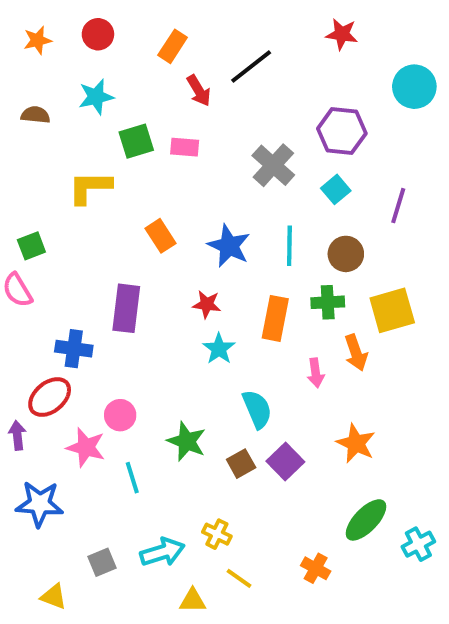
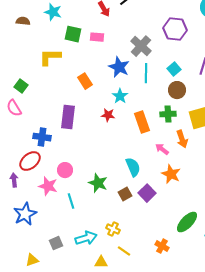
cyan star: (96, 97) -> (53, 12), turned 30
green square: (136, 141) -> (73, 34), turned 30
cyan square: (336, 189) -> (174, 69), moved
green square: (31, 246) -> (21, 86), turned -32
blue star: (229, 246) -> (119, 67), moved
cyan line: (289, 246) -> (146, 73), moved
orange rectangle: (275, 318) -> (142, 122), turned -30
cyan star: (219, 349) -> (120, 96), moved
pink arrow: (316, 373) -> (162, 149), turned 136
orange star: (356, 443) -> (171, 174), moved
blue star: (40, 504) -> (25, 214), turned -30
yellow triangle: (54, 597) -> (32, 260), turned -40

